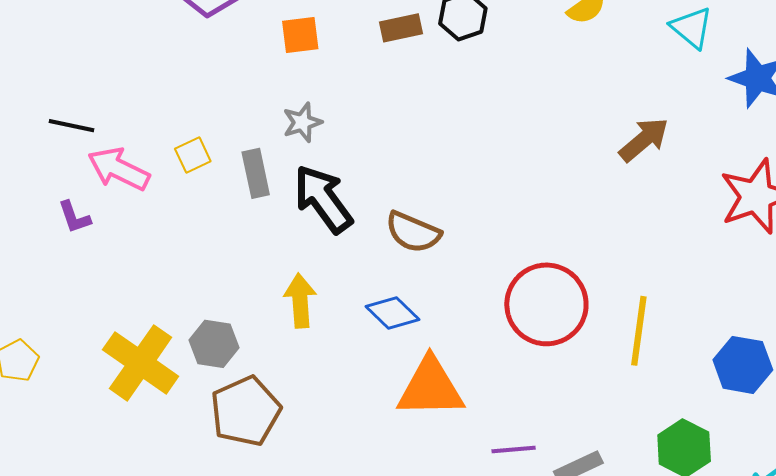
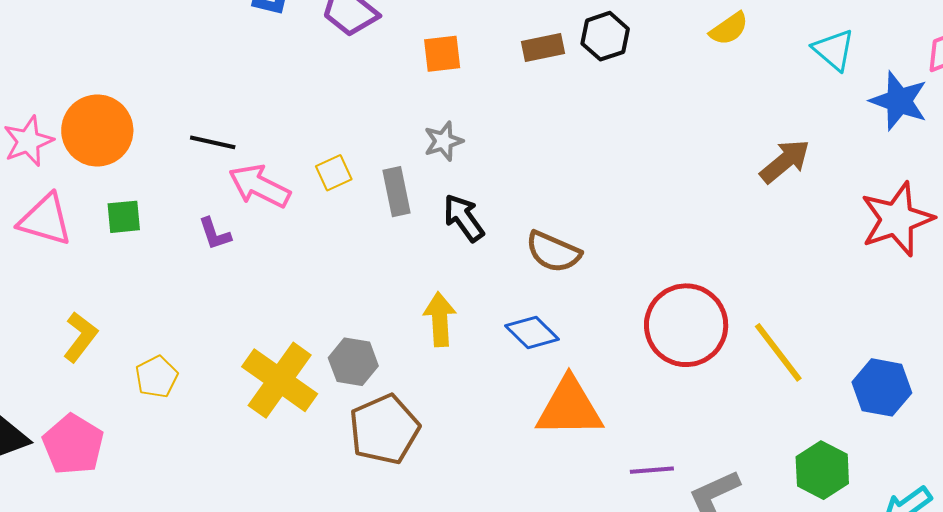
black arrow: (323, 199) -> (464, 218), size x0.7
yellow line: (639, 331) -> (778, 352), turned -46

